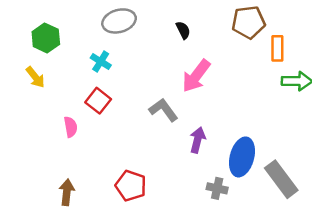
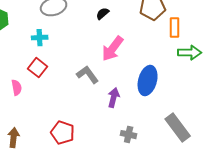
black semicircle: (183, 30) -> (103, 14), turned -104
cyan cross: (101, 61) -> (40, 38), turned -35
blue ellipse: (242, 157) -> (148, 81), moved

